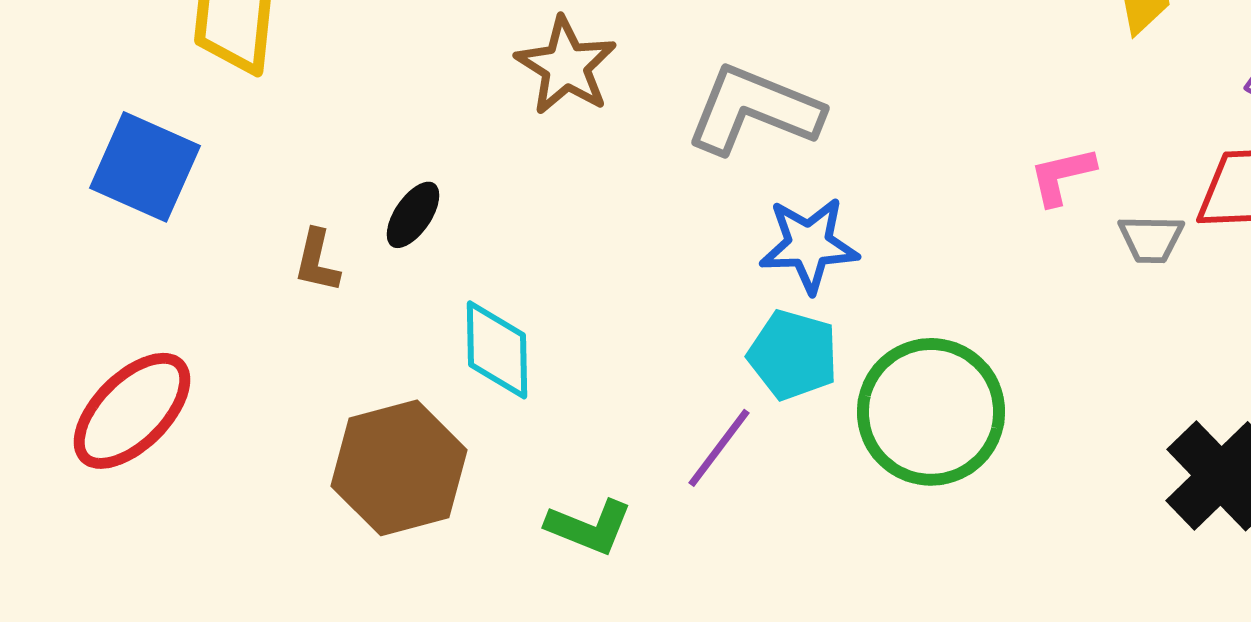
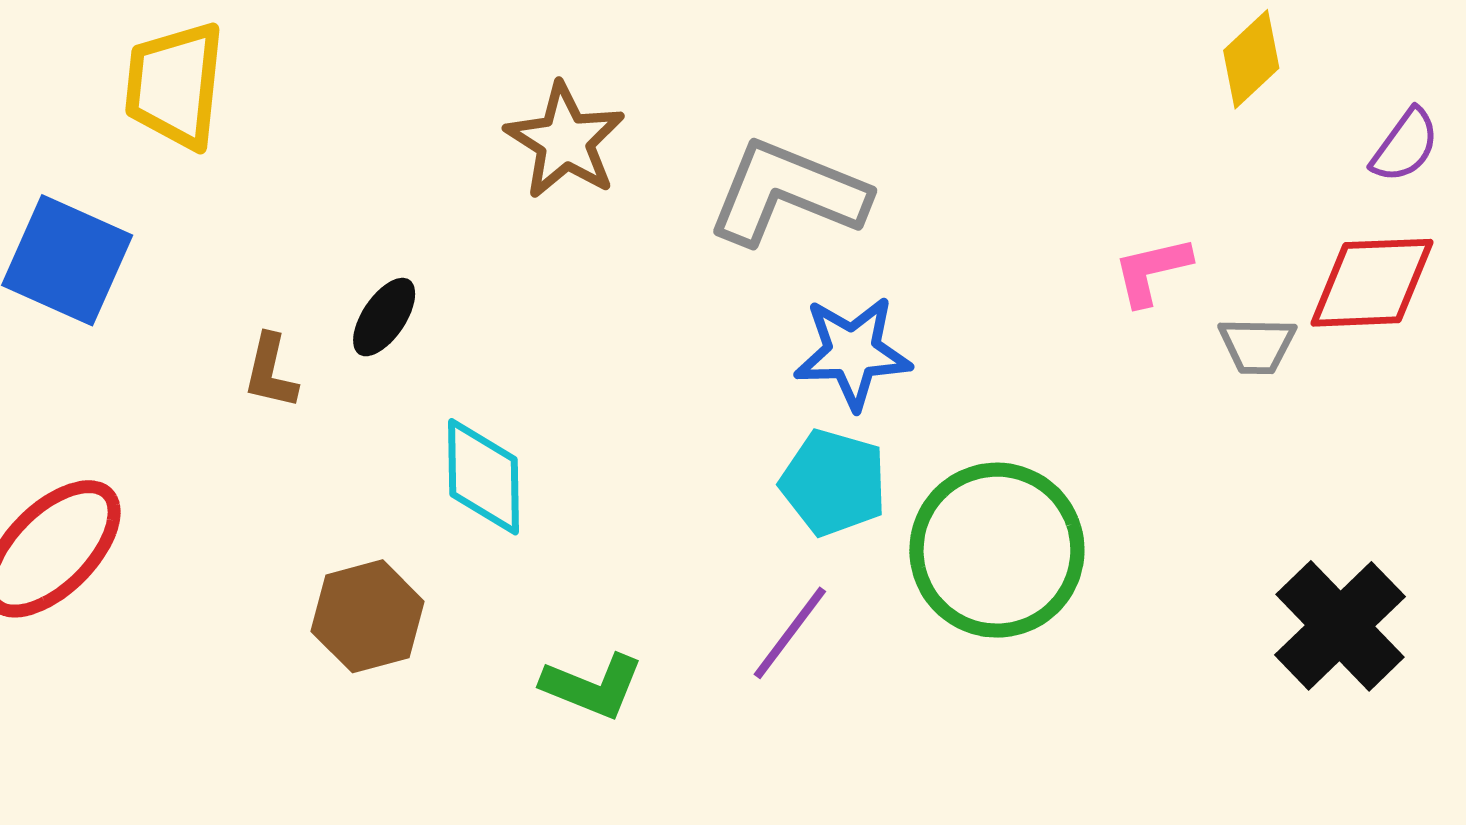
purple line: (719, 448) -> (790, 633), moved
brown hexagon: (399, 468) -> (368, 616), size x0.7

